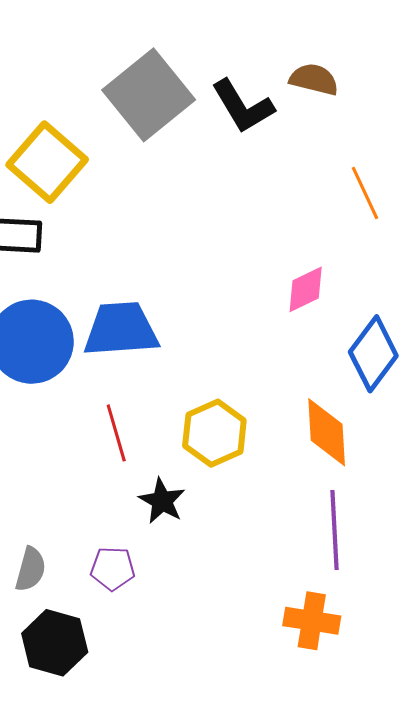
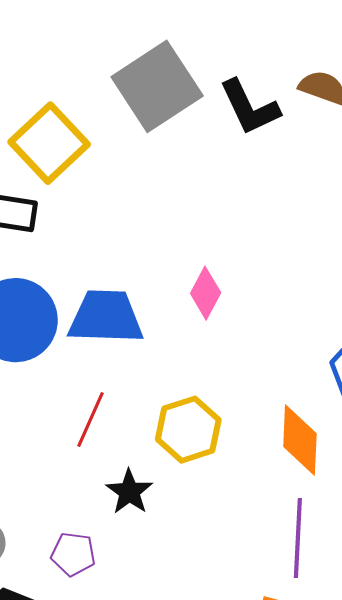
pink diamond: (306, 289) -> (206, 293), moved, turned -42
red line: (116, 433) -> (91, 420), turned 34

